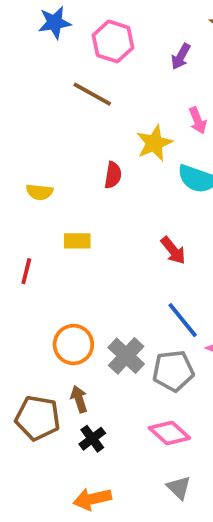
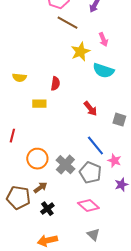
brown line: (92, 94) -> (67, 23), moved
red semicircle: (113, 175) -> (55, 84), moved
red line: (26, 271) -> (12, 136), moved
gray pentagon: (173, 371) -> (90, 173), turned 30
brown arrow: (79, 399) -> (40, 188), turned 72

